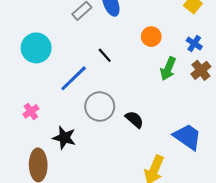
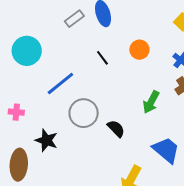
black line: (105, 55) -> (102, 58), moved
green arrow: (168, 69) -> (151, 102), moved
pink cross: (31, 111) -> (16, 112), turned 35

